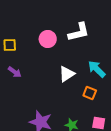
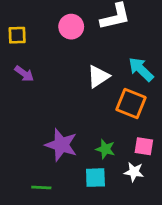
orange square: (90, 93) -> (131, 104), size x1.5

